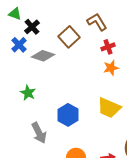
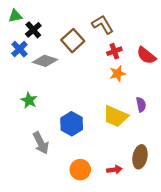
green triangle: (15, 14) -> (15, 16), turned -32

